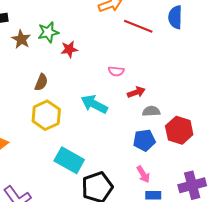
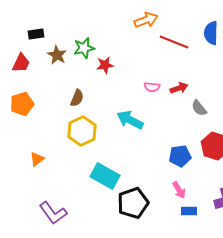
red arrow: (136, 92) -> (179, 88), moved
gray semicircle: (151, 111) -> (199, 108), moved, turned -126

